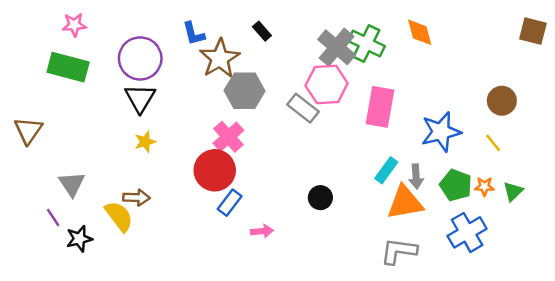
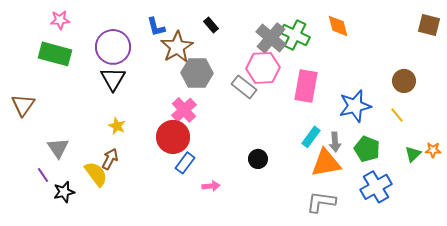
yellow star: (145, 142) -> (117, 126), moved, turned -30
orange star: (484, 186) -> (433, 150), moved
brown arrow: (136, 198) -> (110, 159), turned -65

